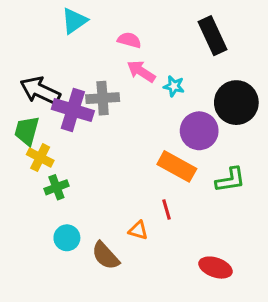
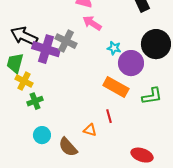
cyan star: (174, 86) -> (114, 48), moved
gray cross: (103, 98) -> (66, 41), turned 30

